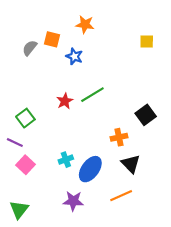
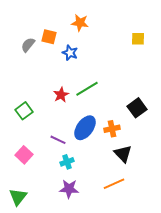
purple line: (15, 143) -> (58, 140), moved
cyan cross: (66, 160) -> (67, 162), moved
blue ellipse: (90, 169) -> (85, 128), moved

